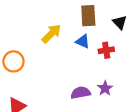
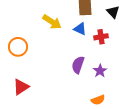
yellow arrow: (51, 34) -> (52, 22), turned 78
purple semicircle: (81, 93) -> (78, 65), moved, turned -60

